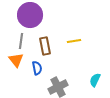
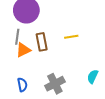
orange triangle: (16, 60) -> (23, 50), moved, turned 42
blue semicircle: (37, 68) -> (22, 85), moved

